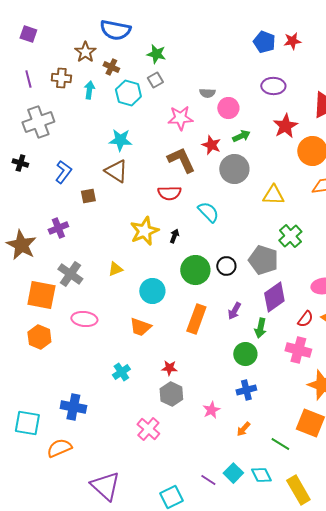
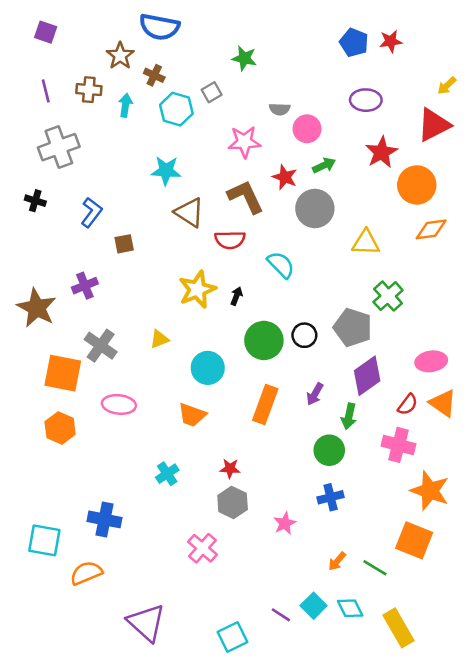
green star: (156, 54) -> (244, 58), moved
brown triangle: (116, 171) -> (189, 212), moved
orange arrow: (243, 429) -> (337, 561), moved

